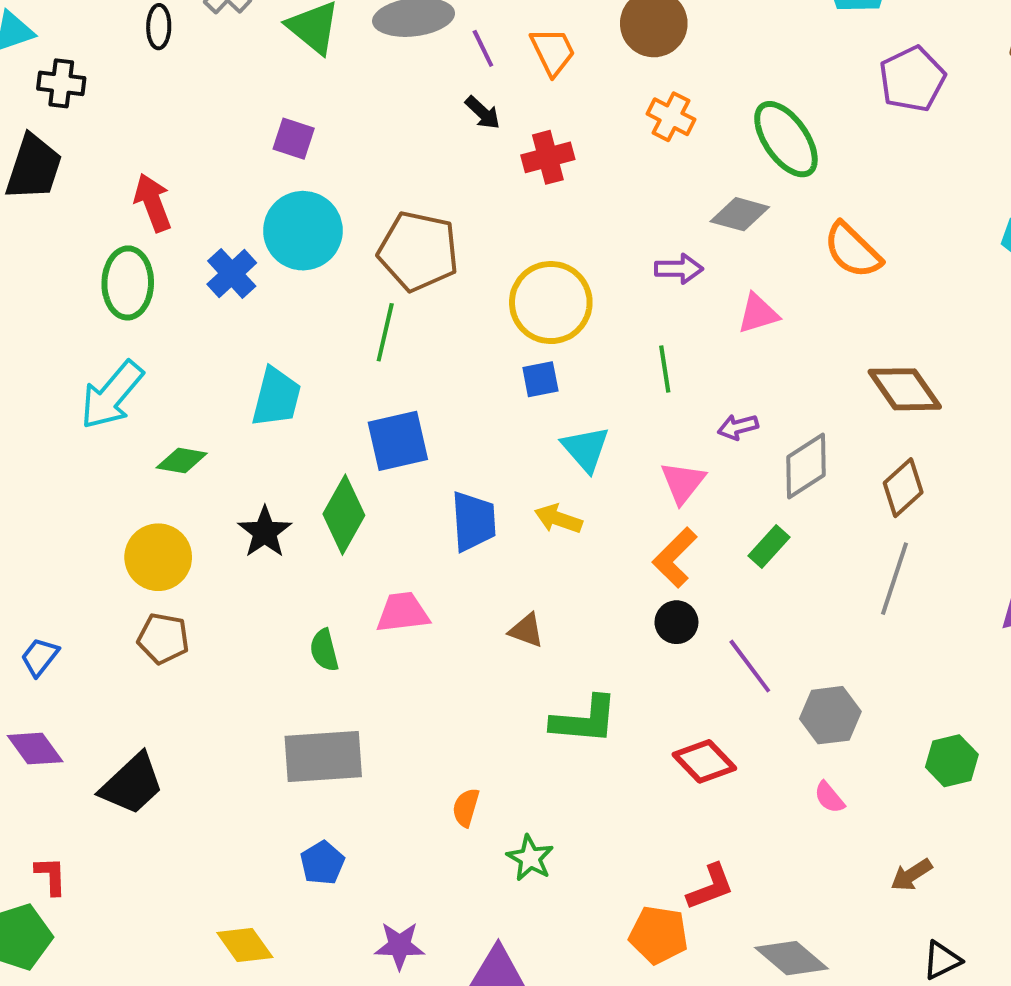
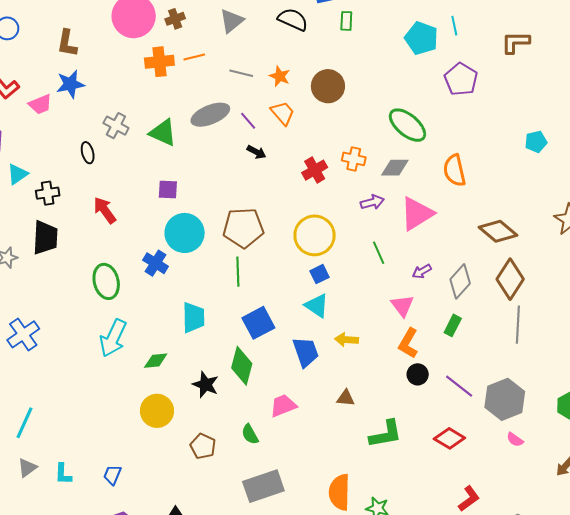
orange cross: (671, 117) -> (354, 159), moved
red cross: (548, 157) -> (315, 170), moved
red arrow: (153, 203) -> (105, 210), moved
orange semicircle: (853, 250) -> (454, 170), turned 48
pink triangle: (758, 314) -> (417, 214), size x1.6
cyan triangle: (586, 449) -> (317, 306), moved
brown diamond: (903, 488) -> (510, 279), size x1.4
brown pentagon: (163, 638) -> (203, 446), moved, turned 30
gray hexagon: (830, 715) -> (505, 399), size x1.4
orange semicircle: (466, 808) -> (339, 492), size x1.8

